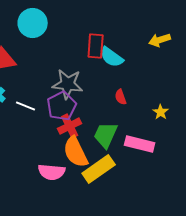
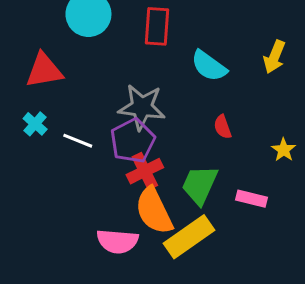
yellow arrow: (160, 40) -> (274, 57), moved, turned -50
red rectangle: (96, 46) -> (157, 26), moved
pink rectangle: (140, 144) -> (252, 199), size x0.7

